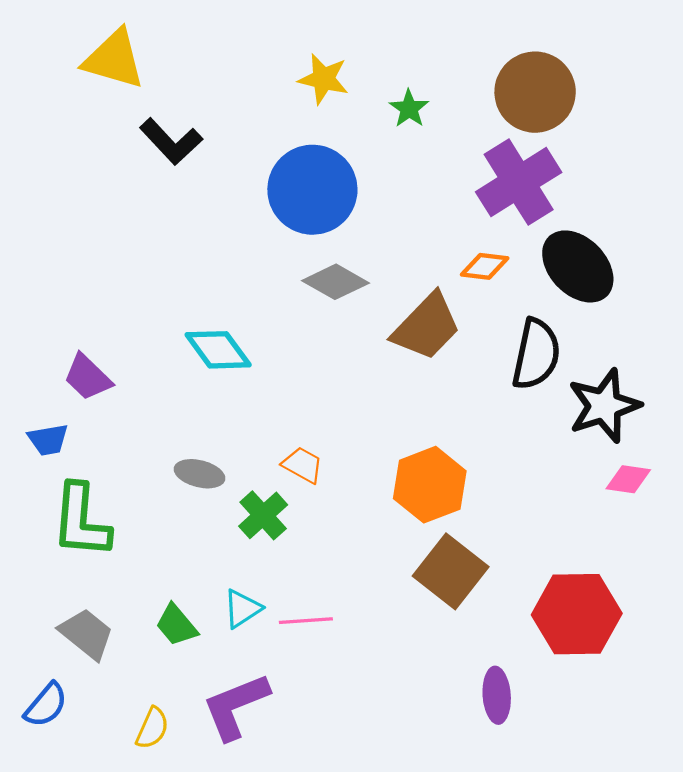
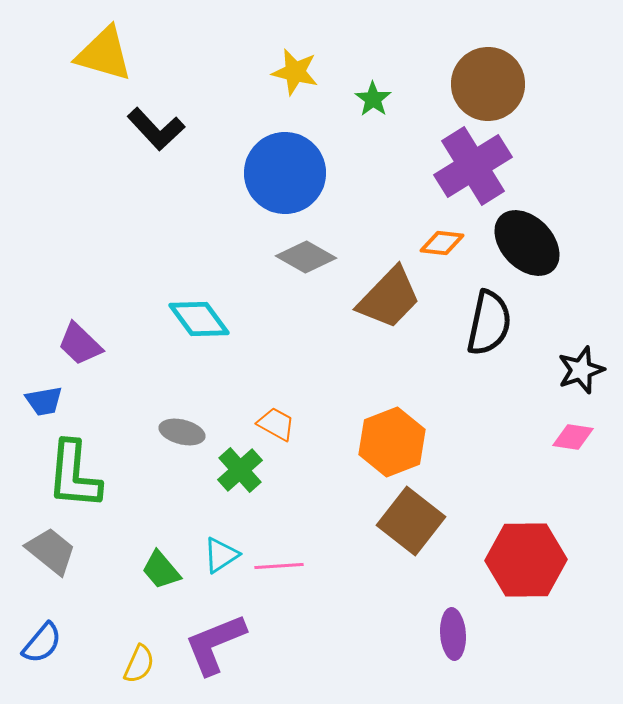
black star: (604, 406) -> (581, 370), moved, size x0.7
gray trapezoid: (87, 634) -> (51, 551), moved

